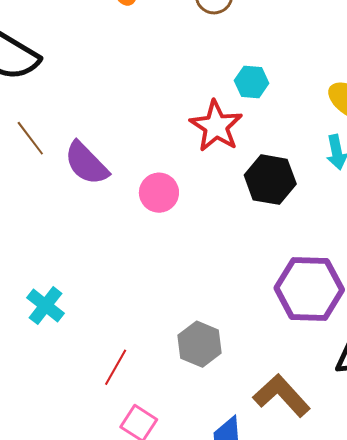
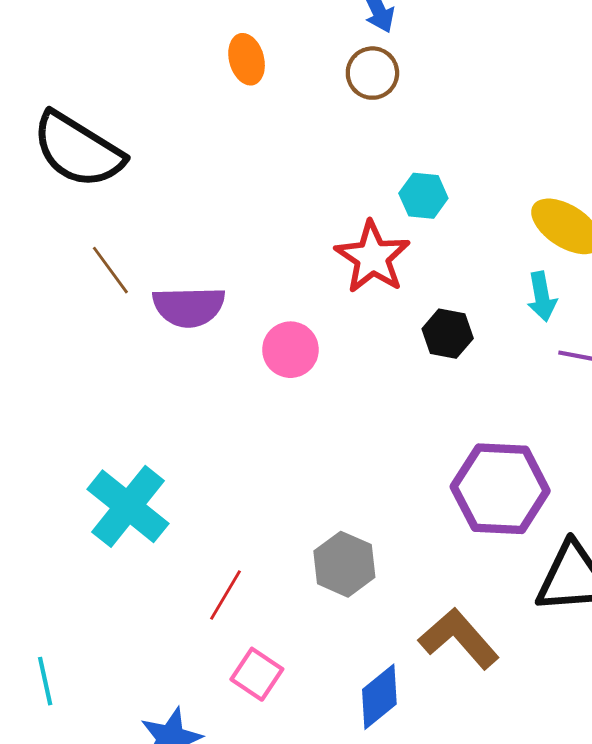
purple semicircle: (86, 163) -> (189, 307), turned -48
black hexagon: (270, 180) -> (448, 334), size x0.7
cyan cross: (46, 306) -> (128, 506), size x1.5

